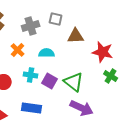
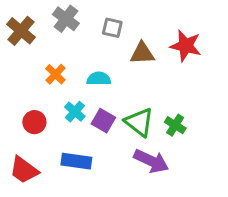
gray cross: (31, 26) -> (66, 19), moved, turned -36
red star: (103, 52) -> (186, 46), moved
cyan cross: (31, 75) -> (75, 112), turned 32
green cross: (111, 76) -> (175, 125), moved

